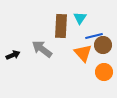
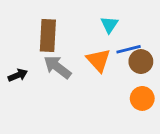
brown rectangle: (61, 26) -> (48, 36), moved
orange triangle: (83, 53) -> (98, 60), moved

